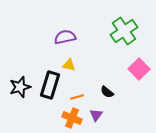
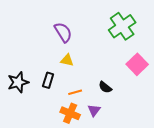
purple semicircle: (65, 37) -> (63, 32), turned 70
black rectangle: (50, 85) -> (48, 80), size x0.6

